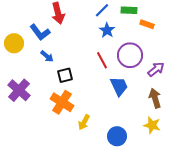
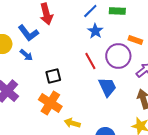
orange rectangle: (147, 24) -> (135, 40), moved
blue arrow: (47, 56) -> (26, 55), moved
yellow arrow: (84, 122) -> (72, 123), turned 77

